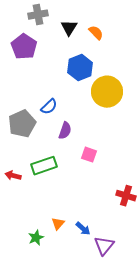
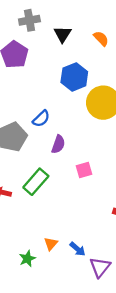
orange semicircle: (96, 33) -> (101, 38), moved
pink square: (89, 155) -> (84, 170), turned -35
green rectangle: (44, 166) -> (36, 182), turned -30

